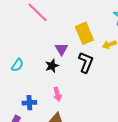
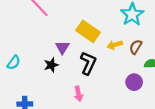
yellow rectangle: (84, 33) -> (88, 31), turned -35
pink arrow: (57, 94) -> (78, 94), moved

